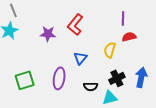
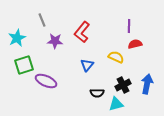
gray line: (13, 10) -> (42, 20), moved
yellow semicircle: (110, 50) -> (116, 57), turned 98
purple ellipse: (59, 78) -> (46, 81), moved, turned -75
green square: (25, 80) -> (24, 65), moved

